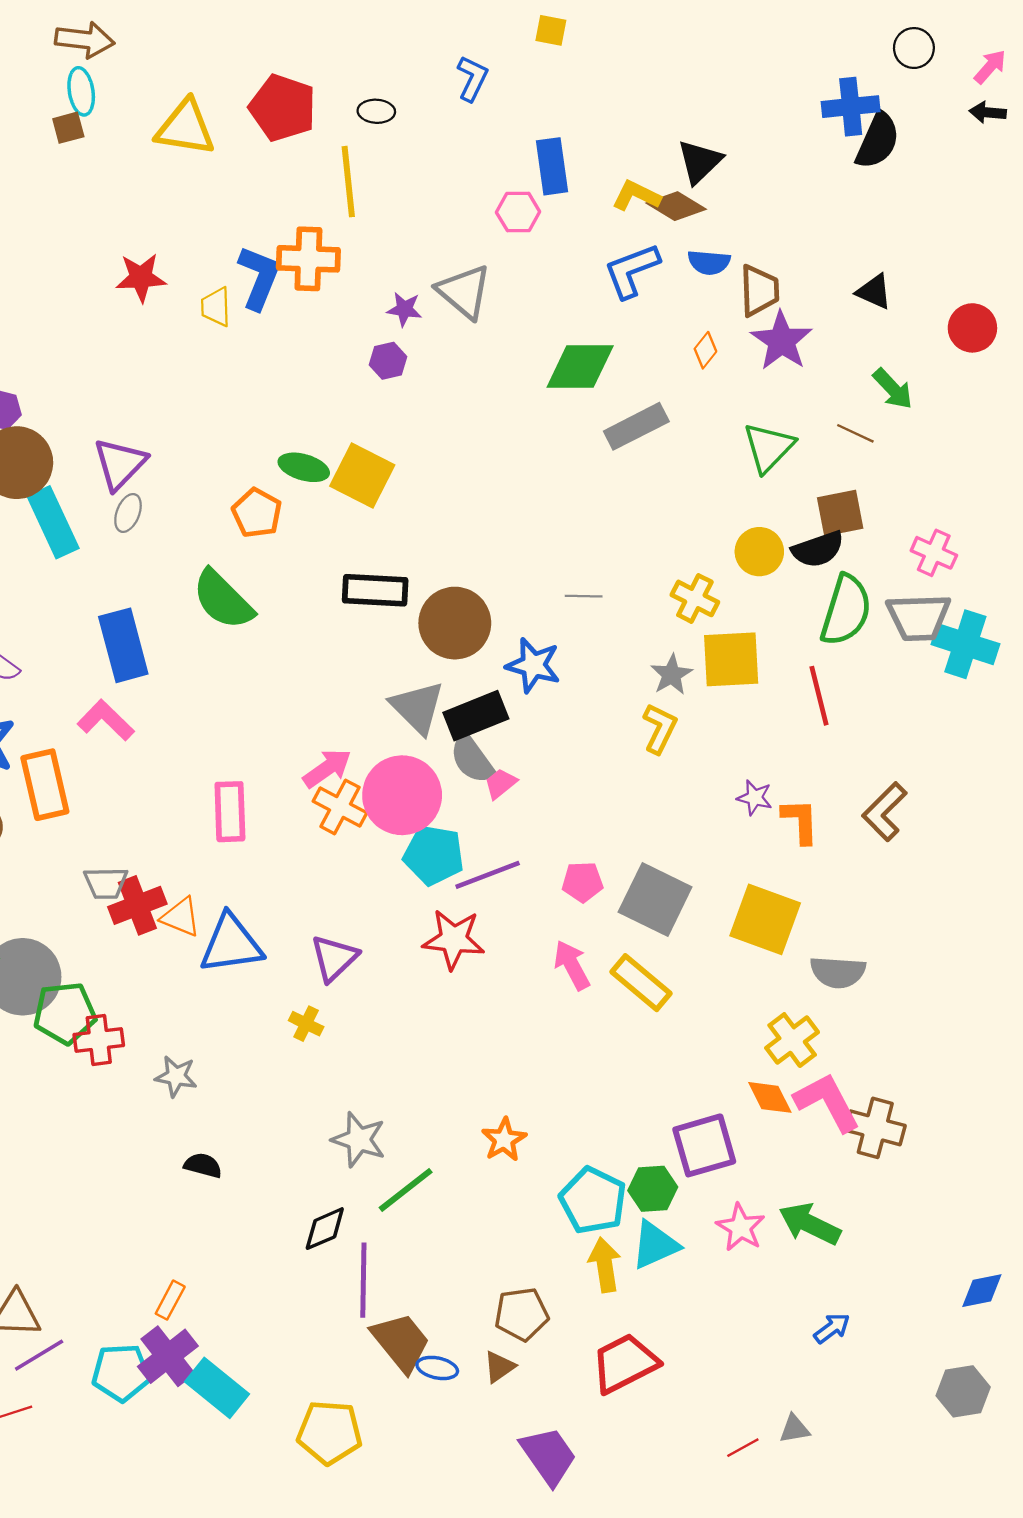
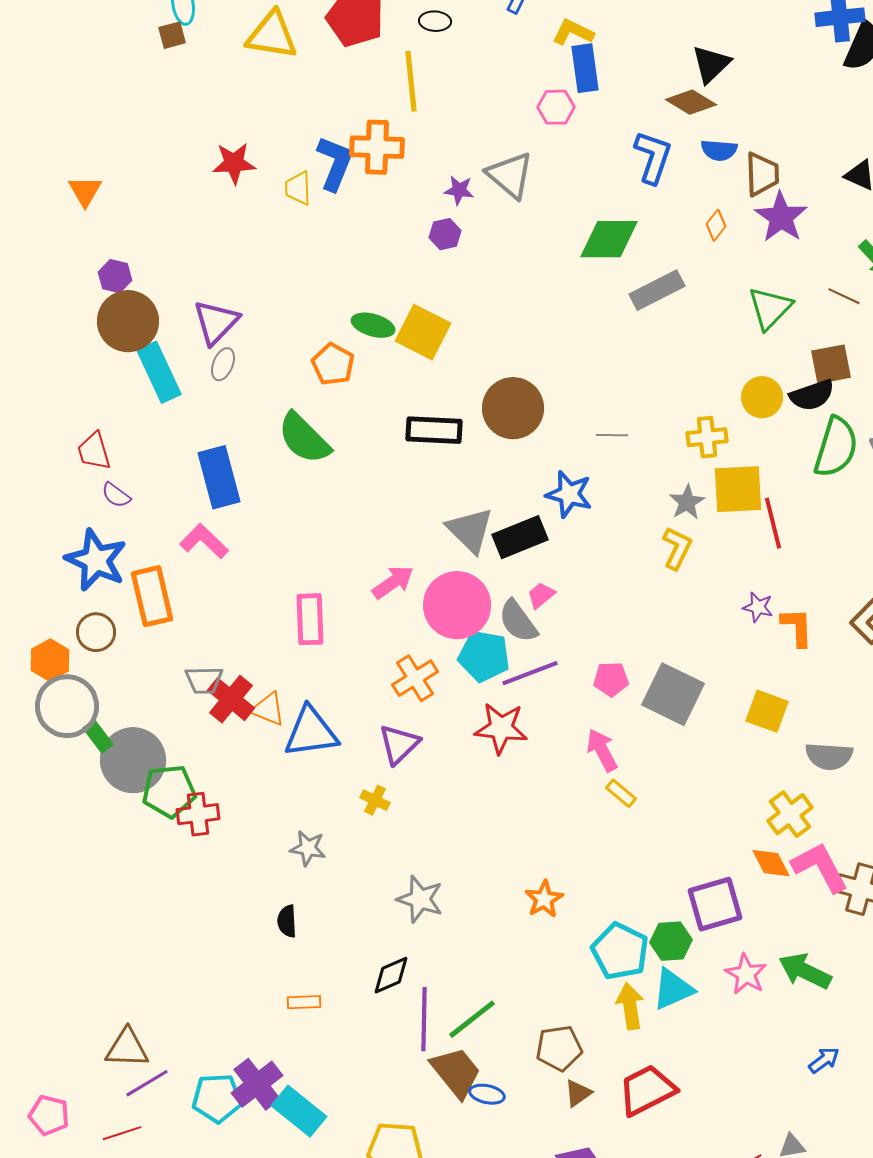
yellow L-shape: (636, 196) -> (573, 32), moved
blue L-shape: (632, 271) -> (653, 157), turned 130
yellow cross: (695, 598) -> (707, 437), turned -33
brown circle: (455, 623) -> (513, 408), moved
red line: (819, 696) -> (773, 523), moved
gray semicircle: (472, 759) -> (518, 621), moved
orange cross: (340, 807) -> (415, 678), moved, turned 30
red cross: (137, 905) -> (231, 699), turned -30
yellow square: (765, 919) -> (767, 711), size x0.7
yellow rectangle: (641, 983) -> (621, 793), moved, size x0.6
gray star: (176, 1076) -> (308, 848), moved
black semicircle: (203, 1165) -> (287, 921), turned -108
green line: (406, 1190) -> (472, 1019), moved
orange rectangle: (170, 1300) -> (304, 1002), moved, turned 60
brown triangle: (499, 1367) -> (578, 1093), moved

